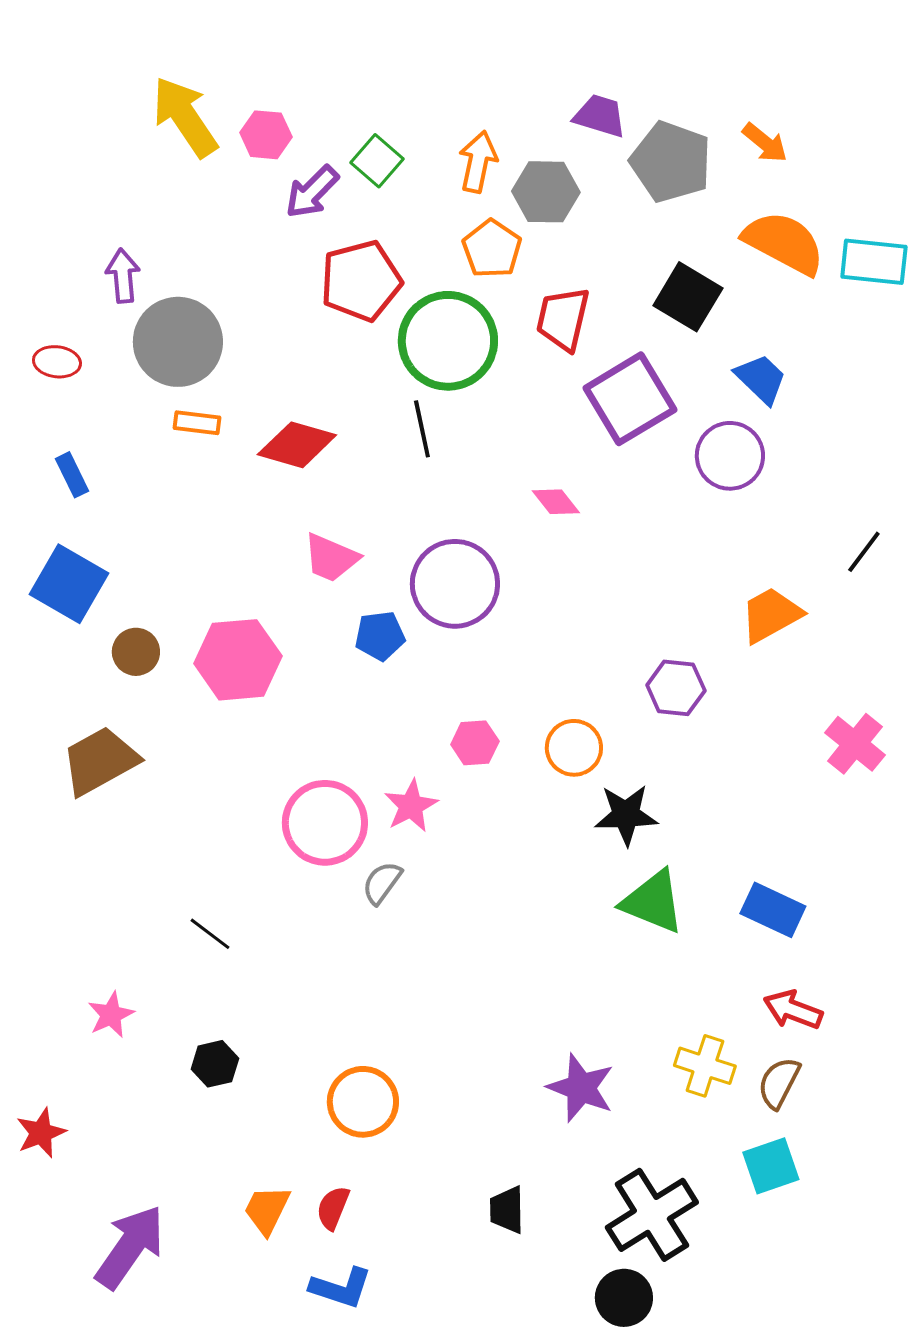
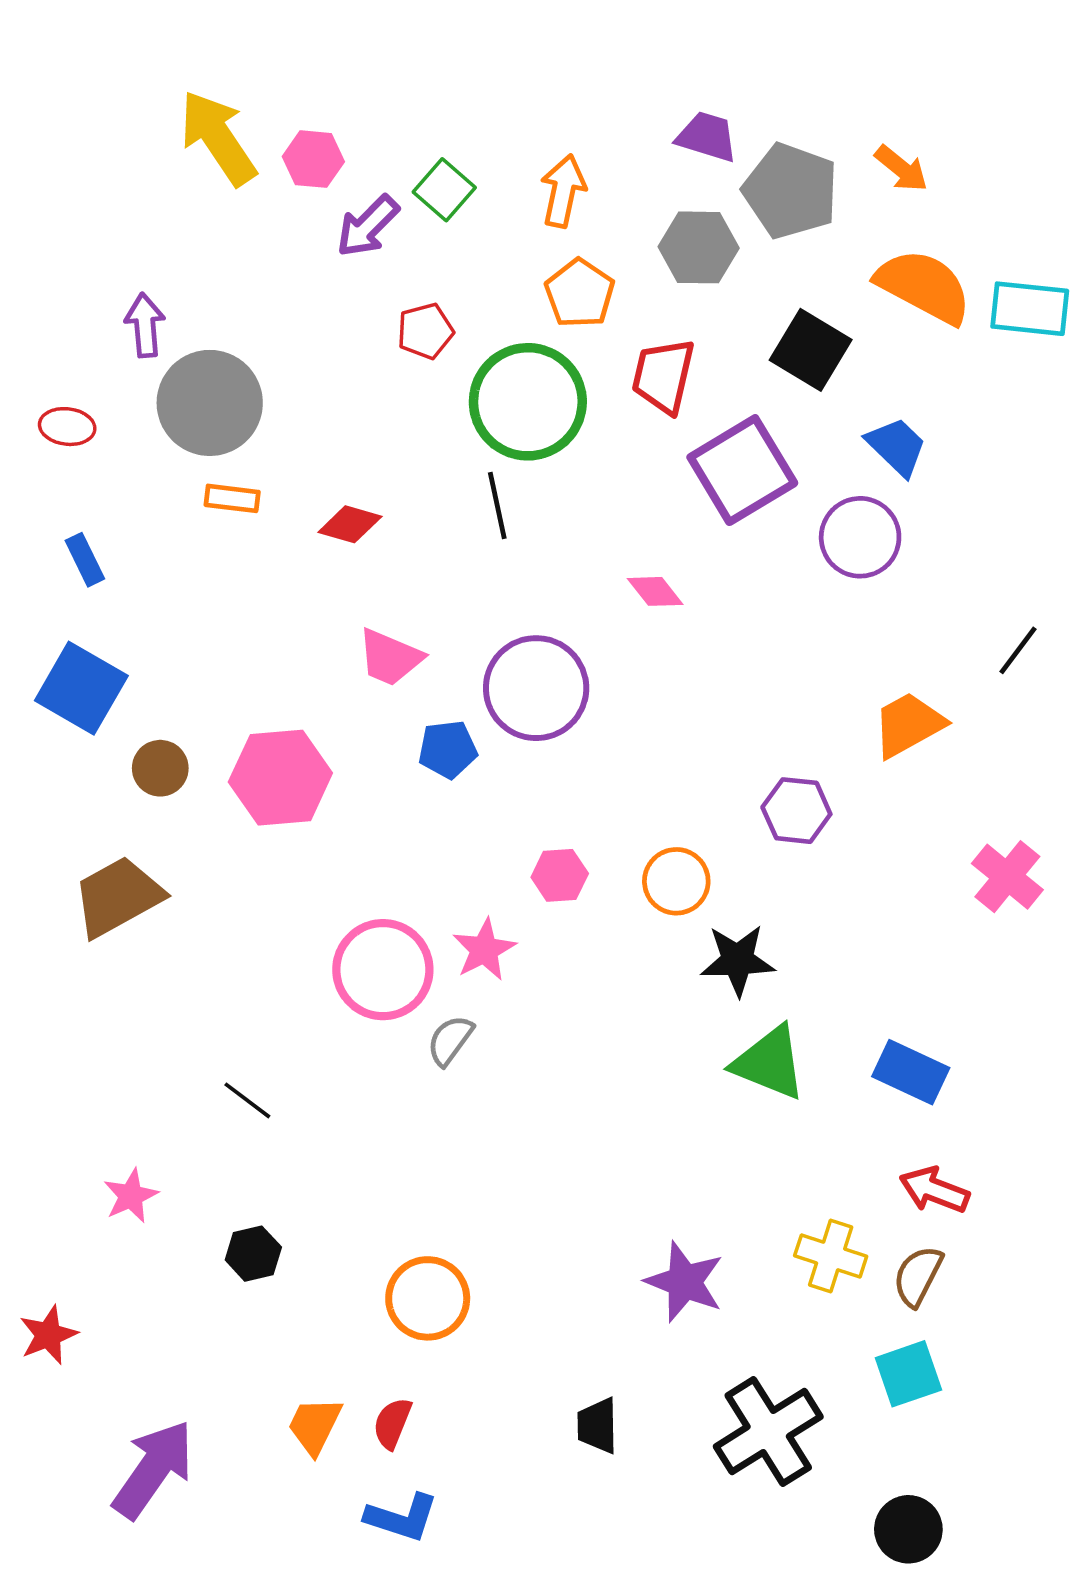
gray hexagon: (546, 192) -> (699, 247), moved
red pentagon: (361, 281) -> (425, 331), size x0.6
red diamond: (297, 445) -> (350, 524), size x0.7
black circle: (624, 1298) -> (908, 1529), moved

